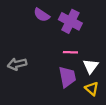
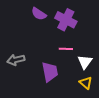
purple trapezoid: (67, 77) -> (50, 72), moved

